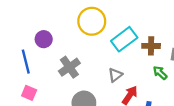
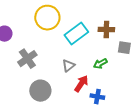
brown cross: (151, 46) -> (106, 30), moved
green arrow: (160, 73) -> (100, 64), moved, turned -72

